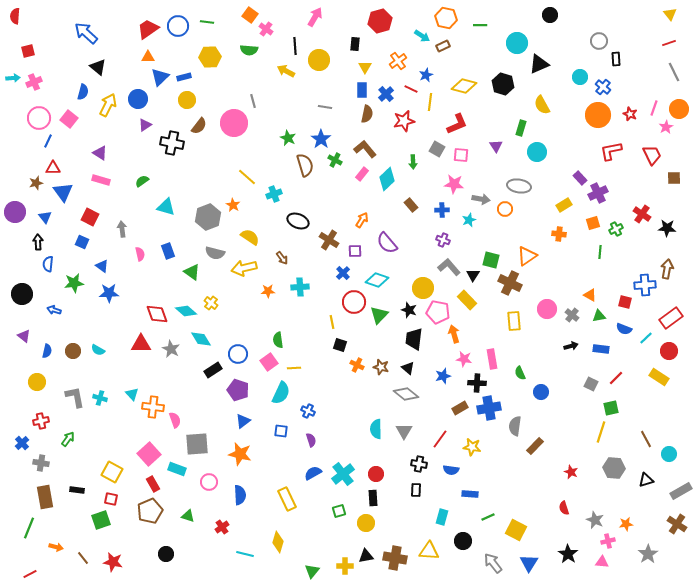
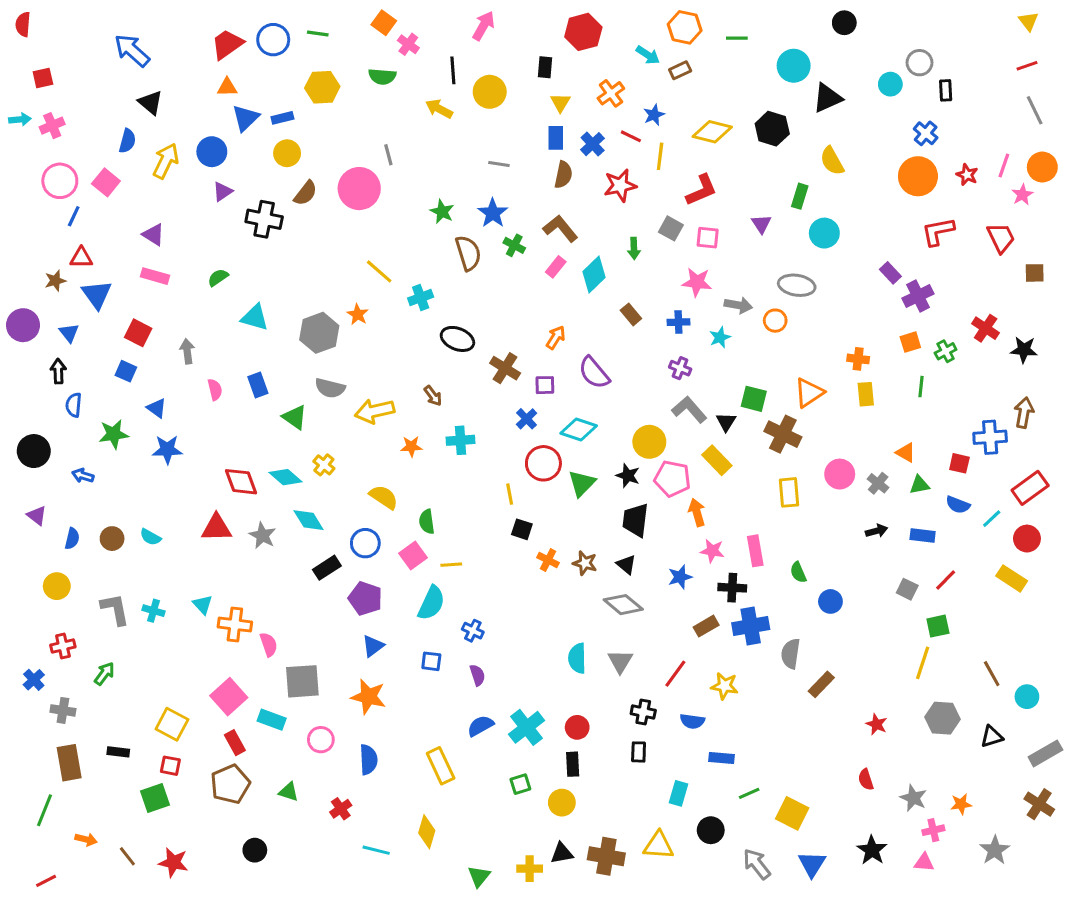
cyan circle: (580, 77) -> (890, 84), moved
yellow rectangle: (564, 205) -> (866, 394), moved, turned -63
yellow semicircle: (250, 237) -> (384, 497), moved

